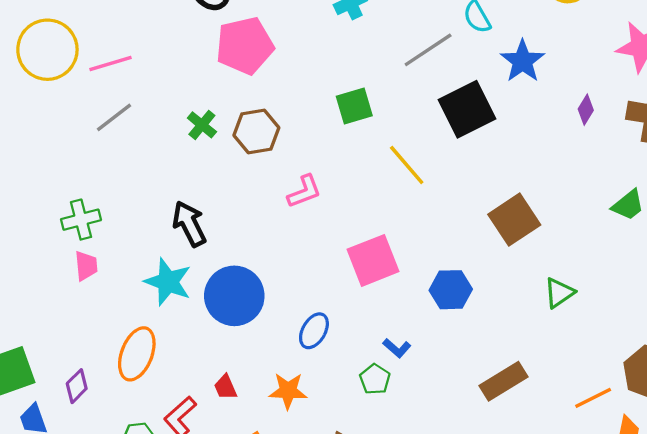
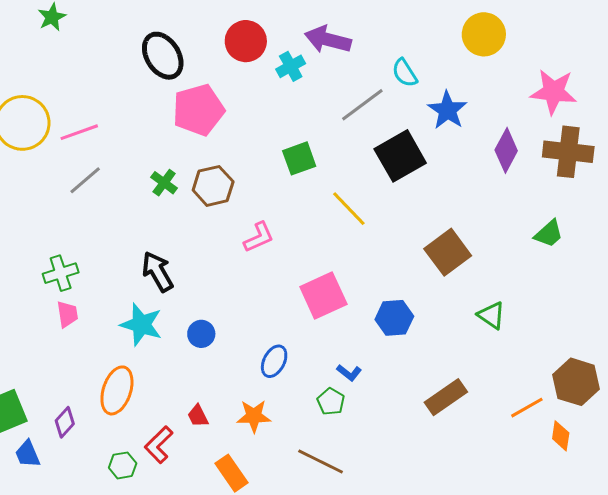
purple diamond: (586, 110) -> (506, 150), size x1.6
green triangle: (559, 293) -> (491, 315), turned -48
blue circle: (234, 296) -> (201, 334), size x0.5

